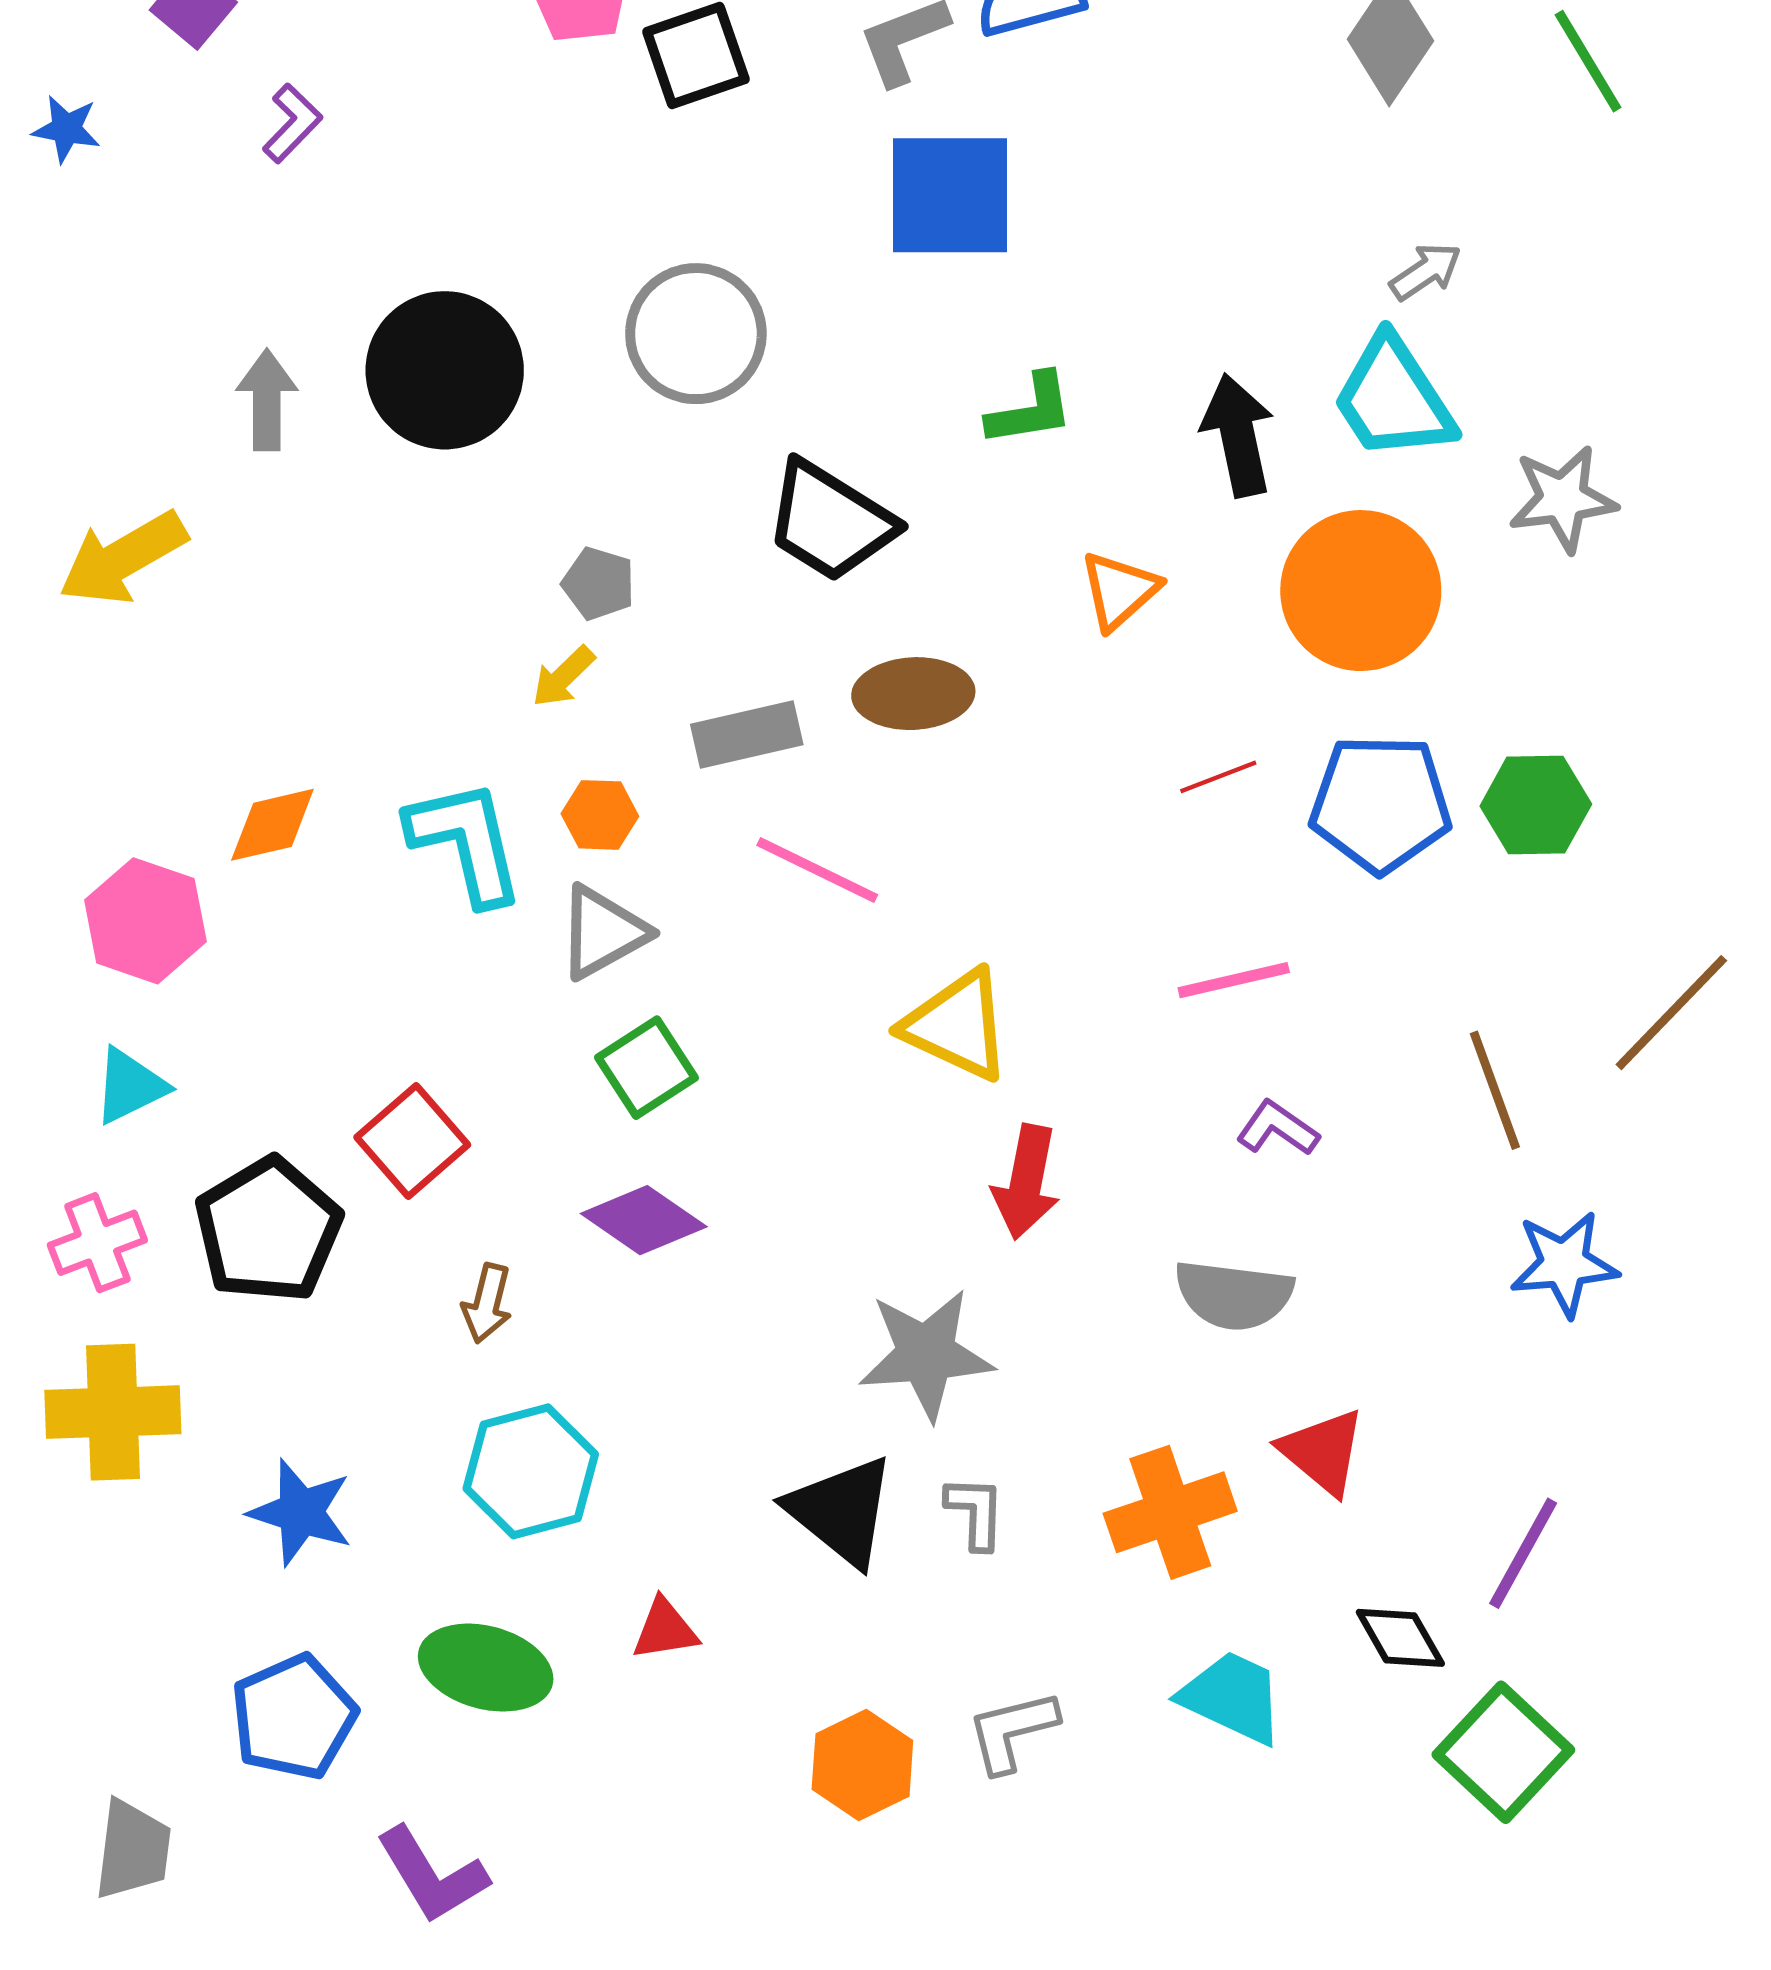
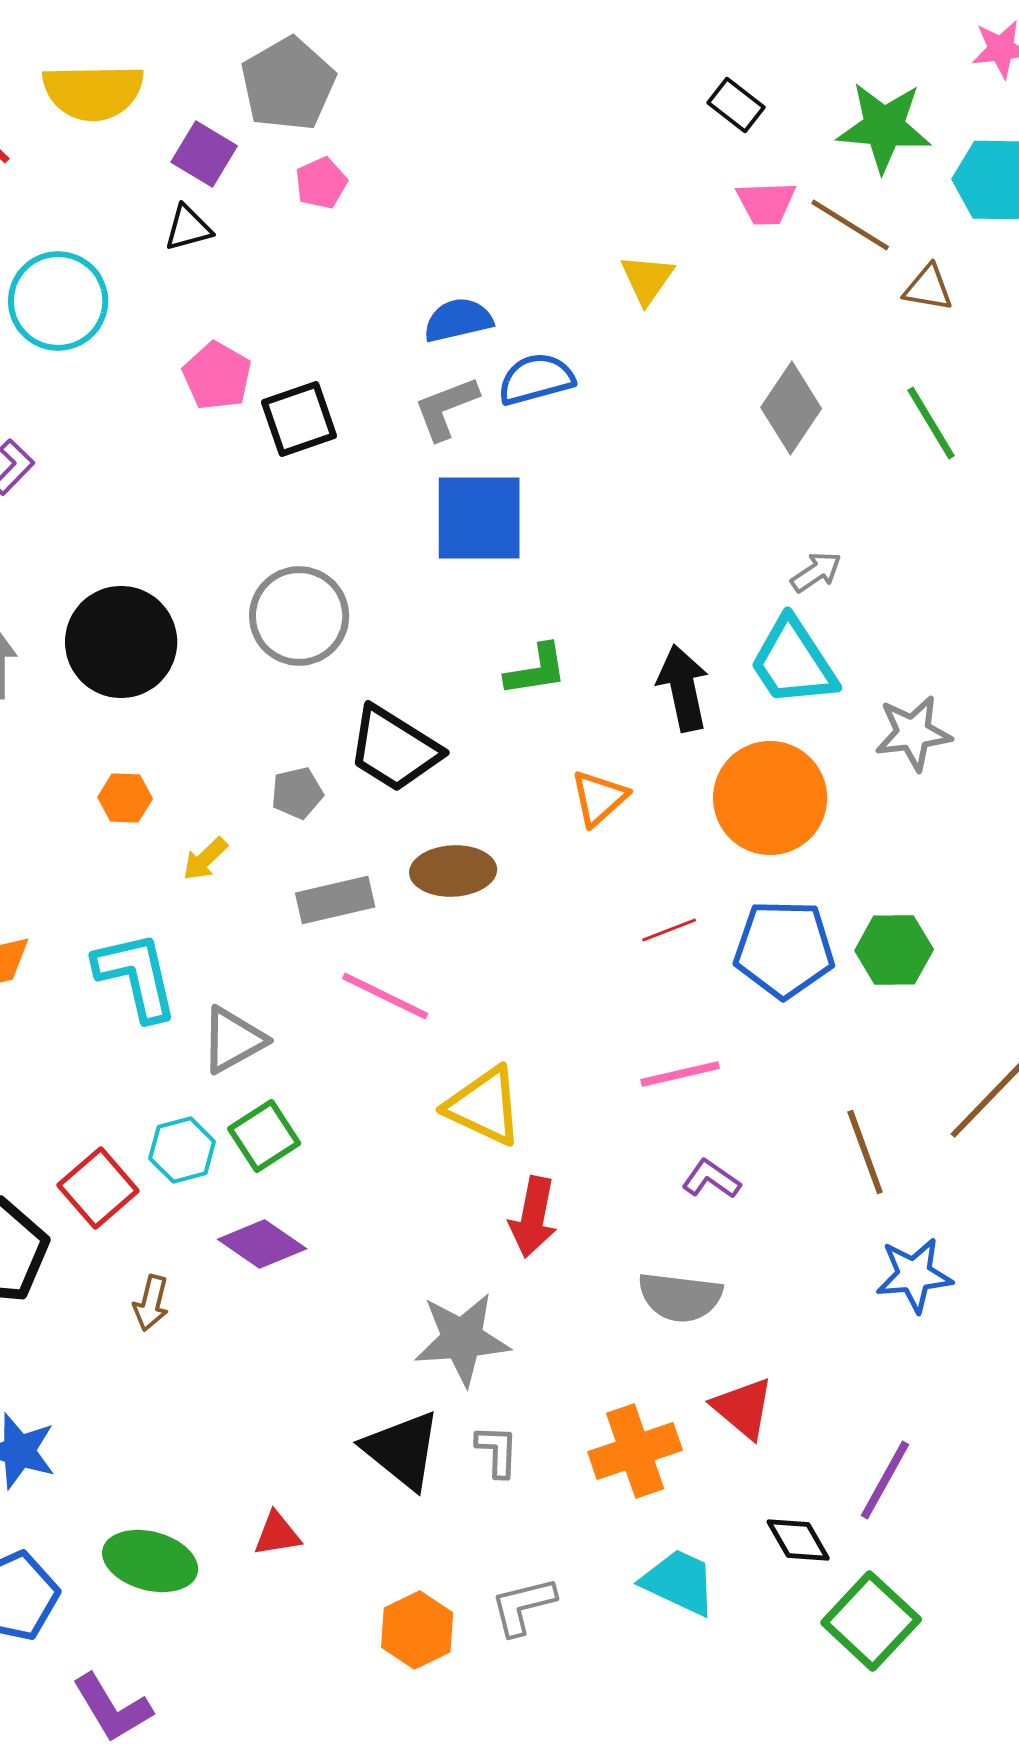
gray pentagon: (599, 583) -> (297, 793), moved, turned -30
orange hexagon: (600, 815) -> (125, 798), moved
cyan hexagon: (531, 1471) -> (182, 1150), moved, size x0.7

